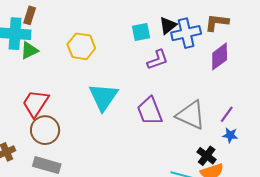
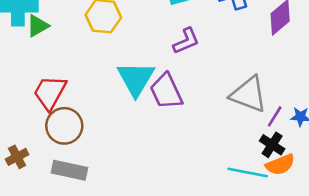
purple L-shape: (158, 60) -> (186, 41), moved
purple trapezoid: (150, 111) -> (166, 91), moved
purple line: (227, 114) -> (275, 116), moved

